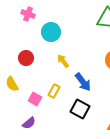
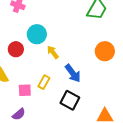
cyan circle: (51, 32) -> (37, 34), moved
pink square: (35, 99) -> (25, 90), turned -32

